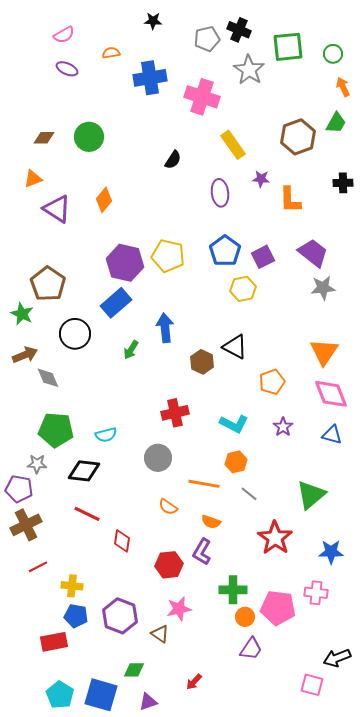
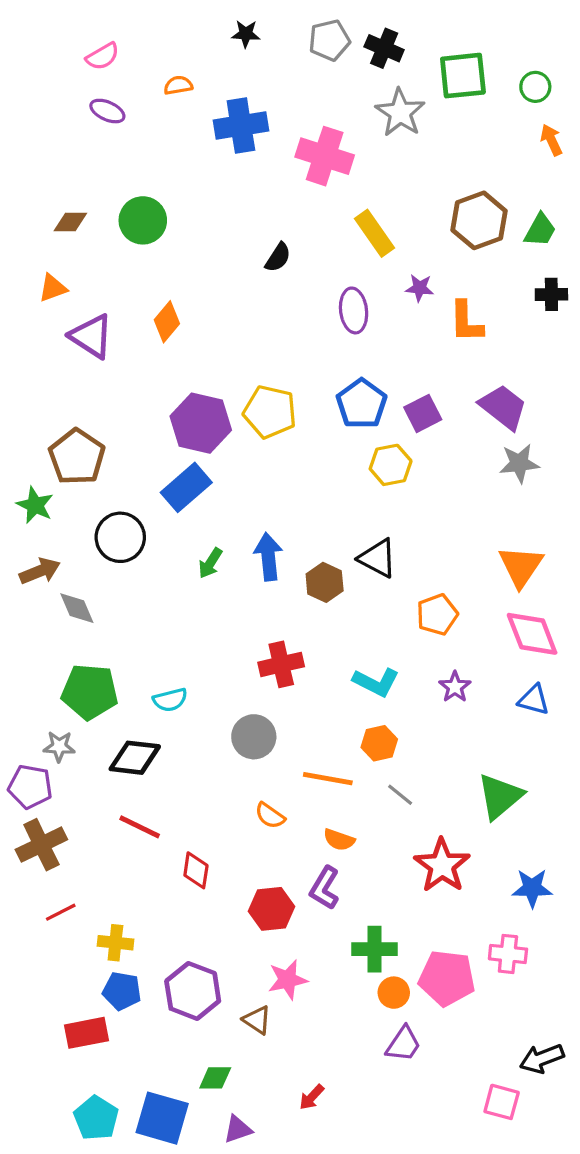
gray pentagon: (207, 39) -> (329, 40), moved
green trapezoid: (336, 123) -> (540, 230), moved
blue arrow: (165, 328) -> (268, 557), moved

